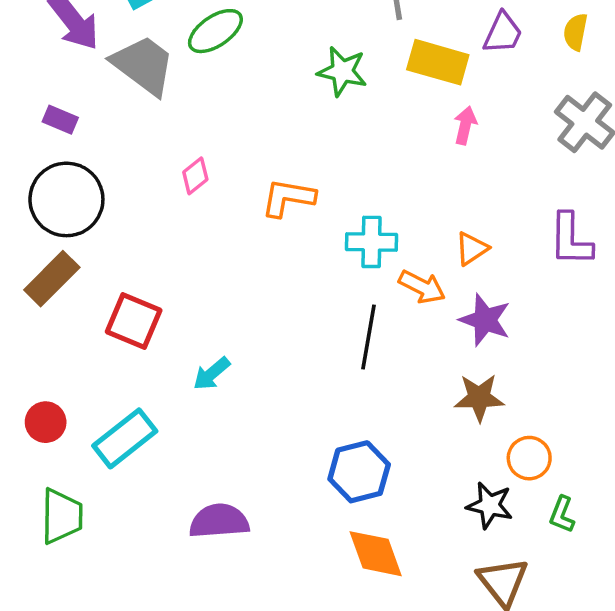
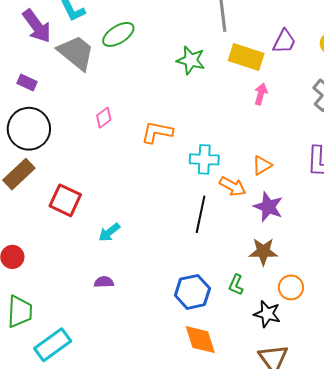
cyan rectangle: (125, 438) -> (53, 345), moved
green L-shape: (562, 515) -> (236, 285), moved
purple semicircle: (219, 521) -> (104, 282), moved, size x0.6

